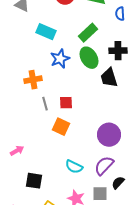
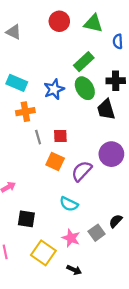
cyan rectangle: (46, 32) -> (17, 83), moved
purple circle: (109, 135) -> (111, 154), moved
purple semicircle: (104, 166) -> (82, 171), moved
gray square: (100, 194) -> (97, 233), turned -35

